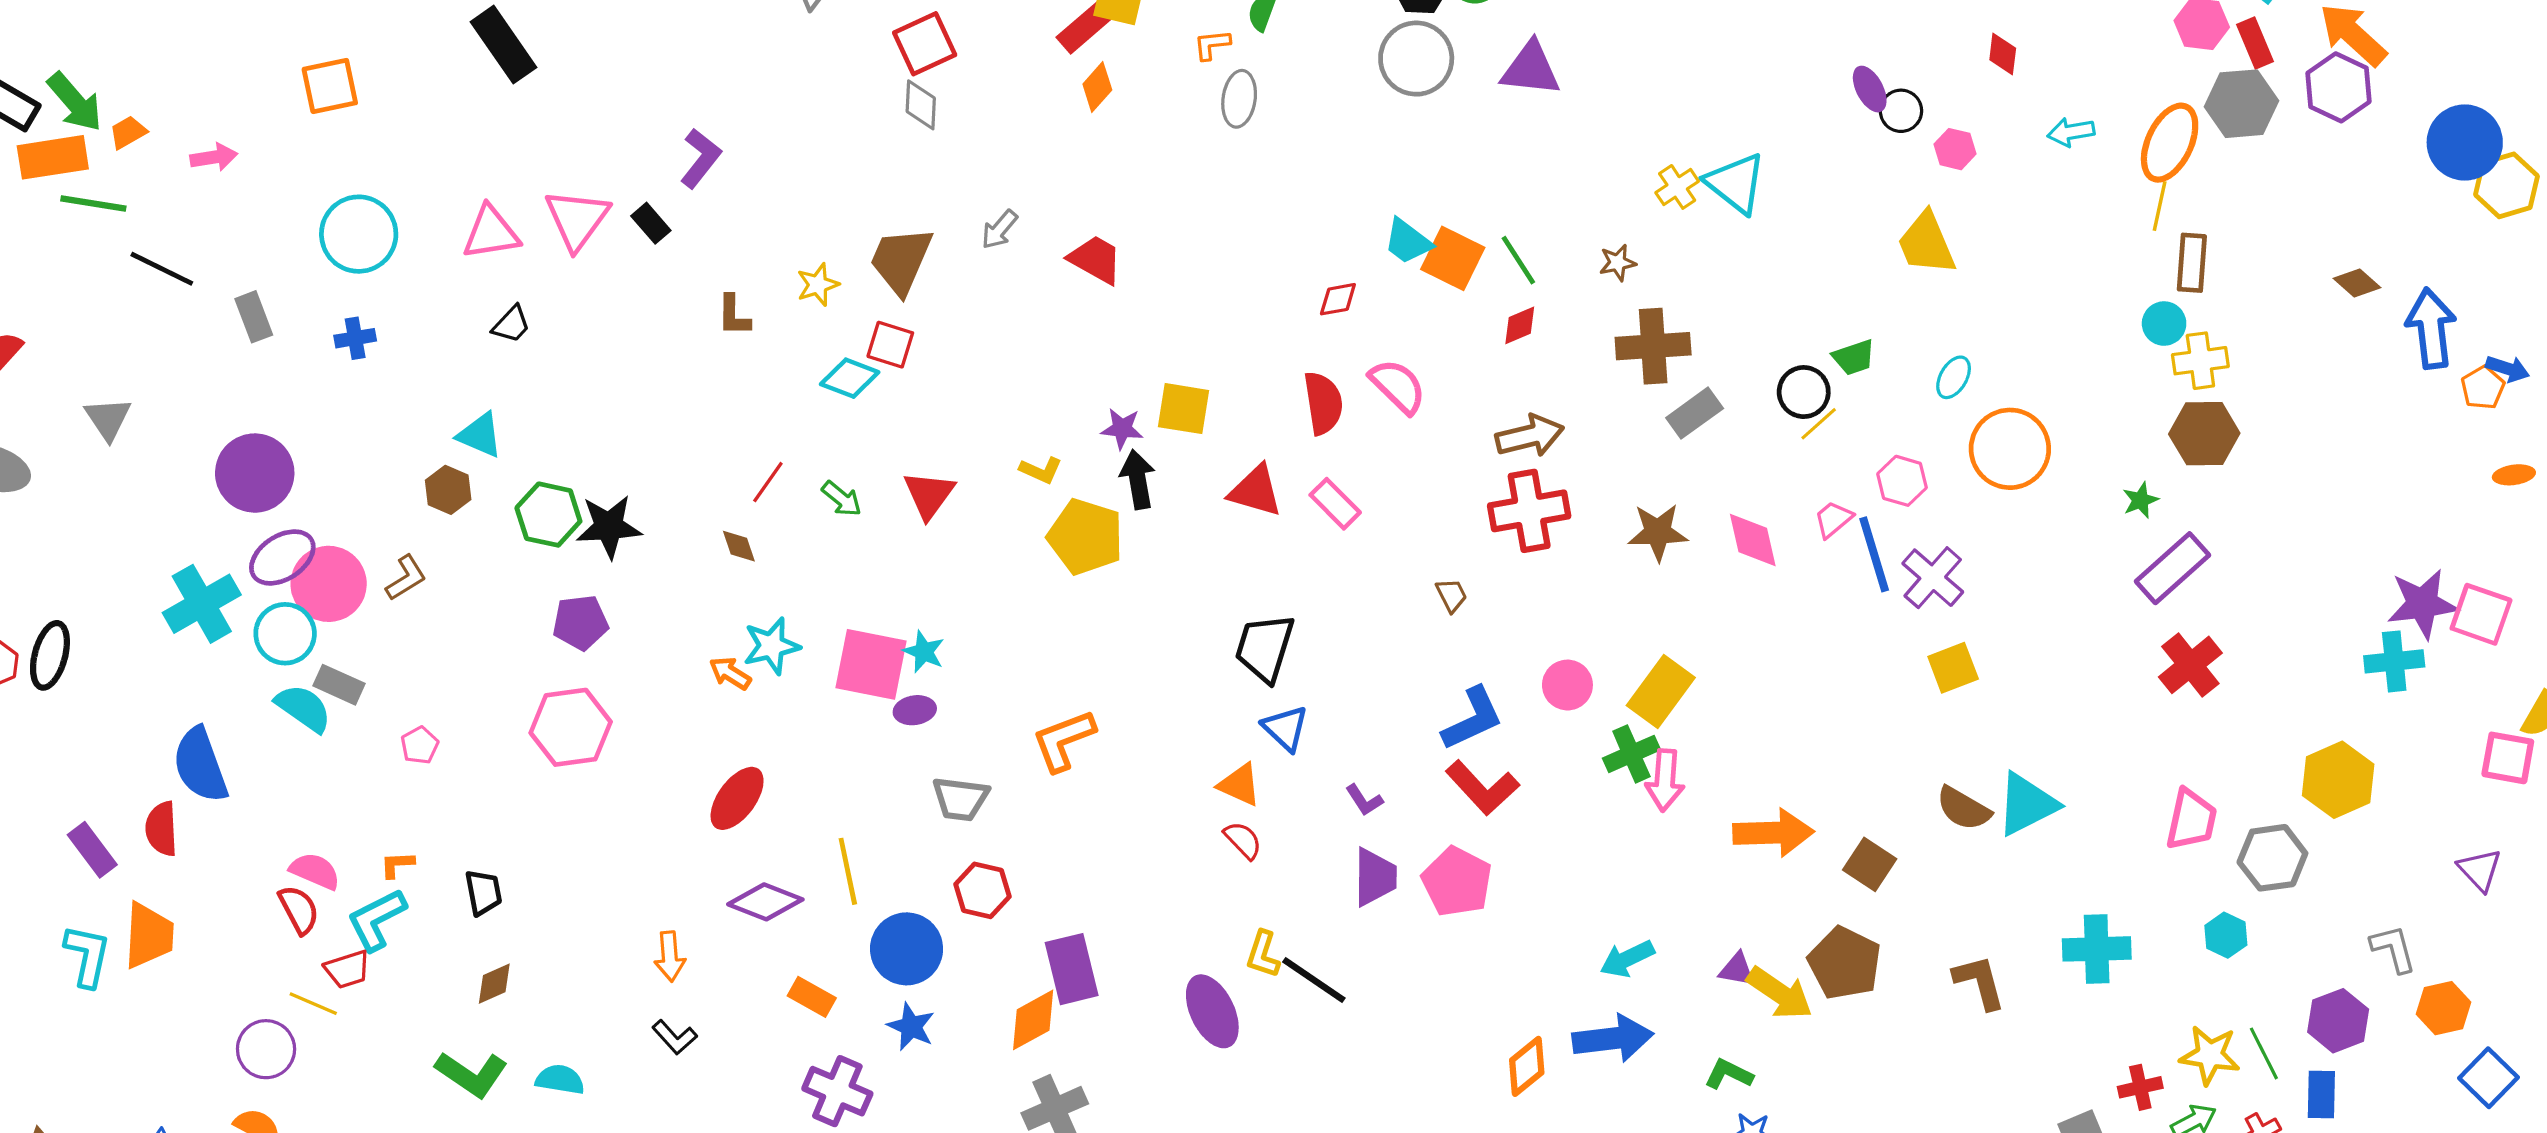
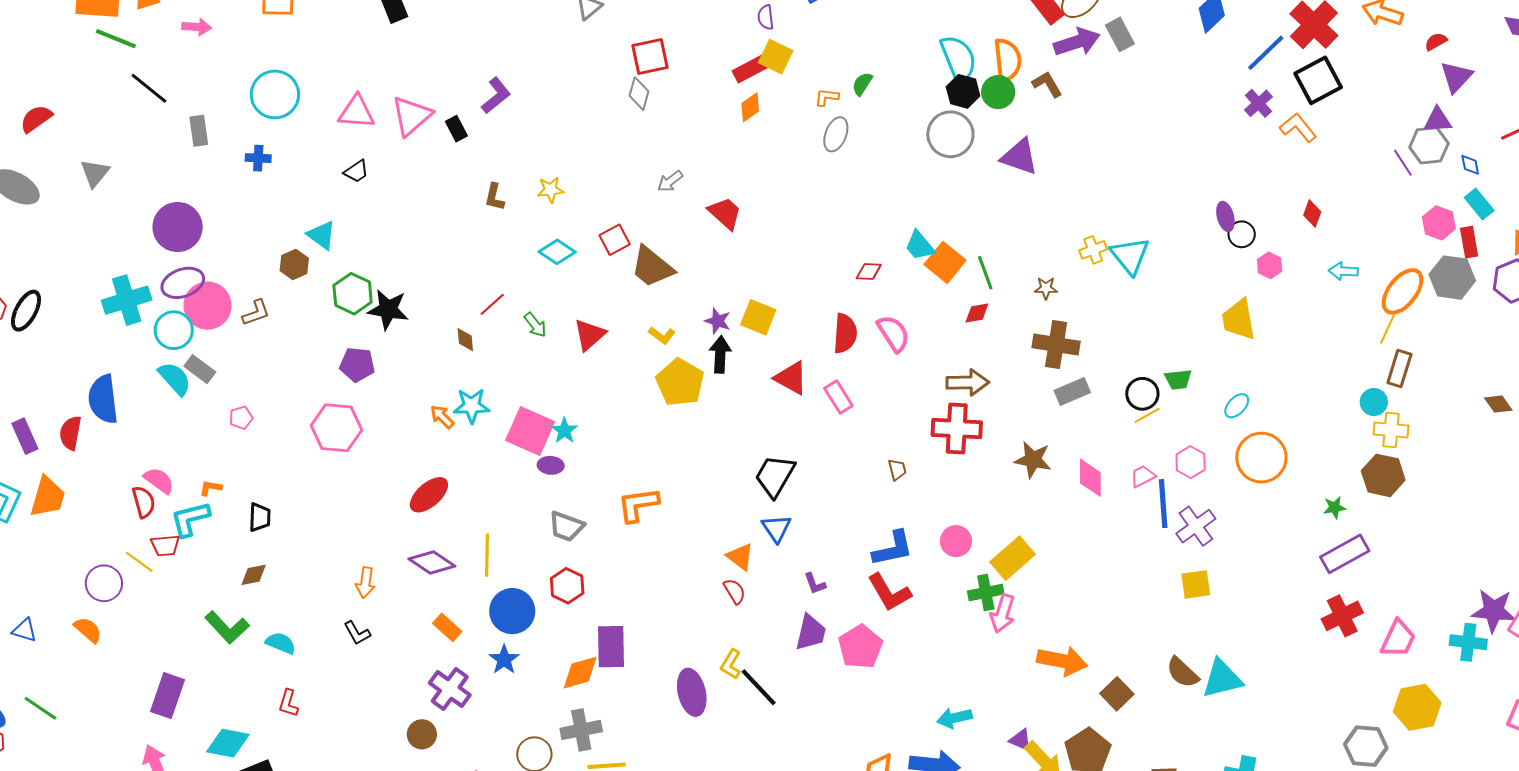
brown trapezoid: (901, 260) -> (652, 267), moved, turned -87
red square: (890, 345) -> (615, 240), moved, turned 32
pink trapezoid: (2191, 820) -> (1398, 639), moved

